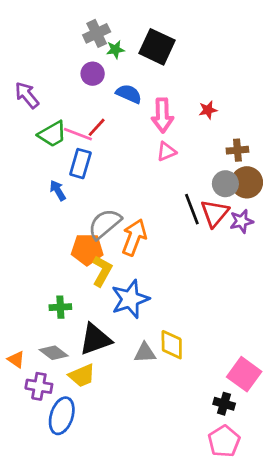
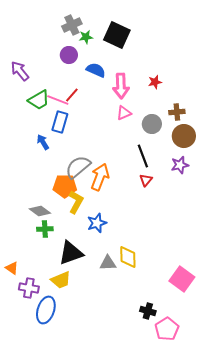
gray circle: (225, 184) -> (152, 124), moved
red triangle: (215, 213) -> (146, 180), moved, size x0.6
blue star: (130, 299) -> (97, 223), size x0.7
gray diamond: (54, 353) -> (40, 211), moved
black cross: (224, 404) -> (148, 311), moved

